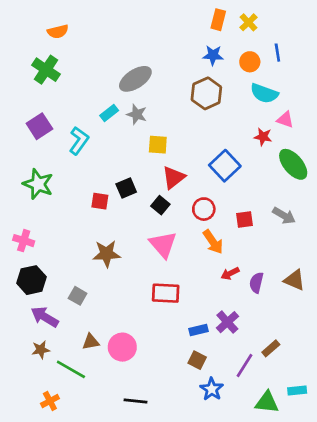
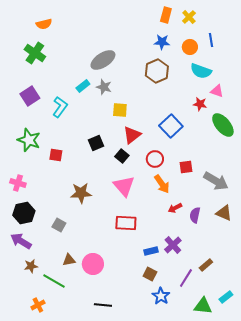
red square: (100, 201) -> (56, 155), moved
gray arrow: (284, 216) -> (216, 181), moved, size x1.4
purple arrow: (45, 317) -> (21, 241), moved
cyan rectangle: (297, 390) -> (226, 297), turned -32

